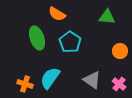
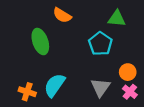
cyan pentagon: (70, 42) -> (100, 44), moved
orange circle: (120, 51) -> (128, 72), moved
gray triangle: (92, 80) -> (100, 87), turned 30

